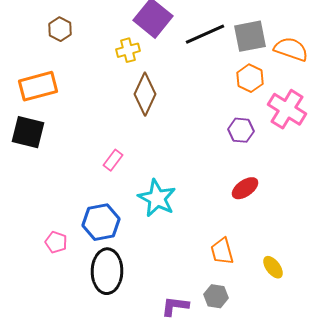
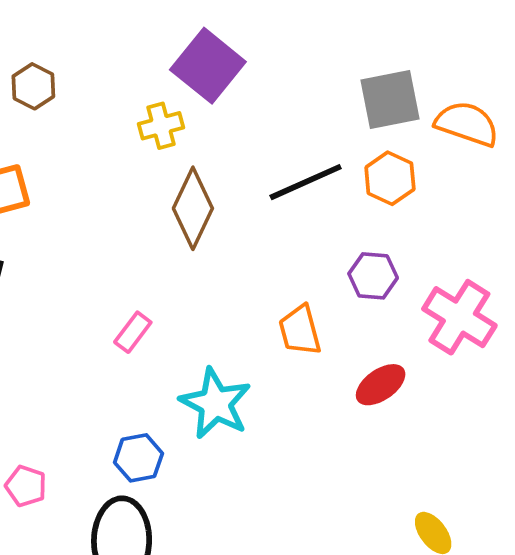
black line: (205, 34) -> (306, 182), moved
pink cross: (287, 109) -> (459, 317), moved
blue hexagon: (101, 222) -> (138, 458), moved, size x0.7
orange trapezoid: (222, 251) -> (300, 330), moved

